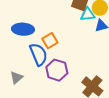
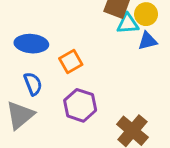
blue semicircle: (39, 54) -> (33, 84), moved, size x0.7
gray triangle: (16, 78) -> (20, 115), size x1.5

